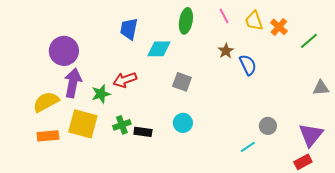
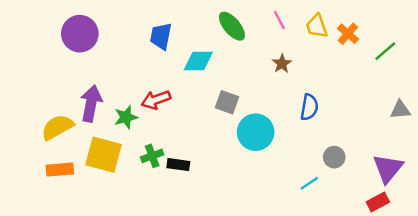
green ellipse: (186, 21) -> (232, 26), turned -50
purple circle: (64, 51) -> (80, 34), moved
blue semicircle: (248, 65) -> (309, 107), moved, turned 35
cyan circle: (183, 123) -> (256, 132), moved, size x1.5

